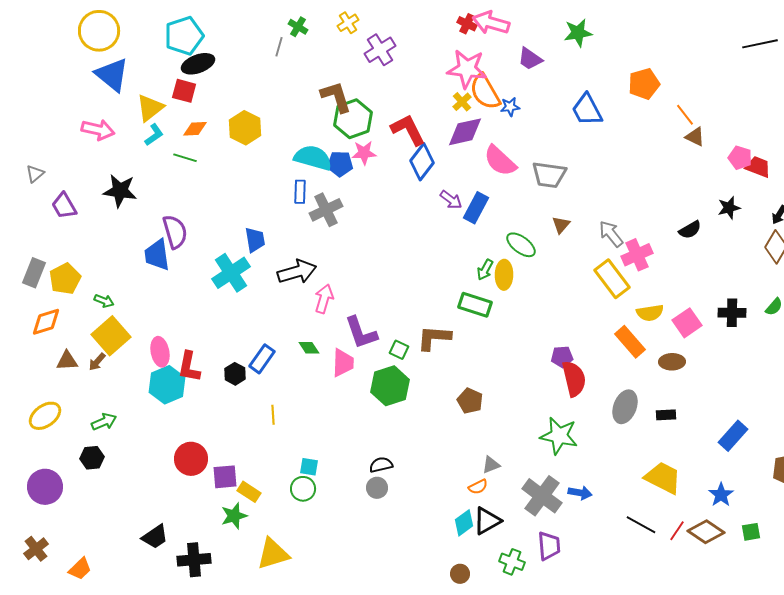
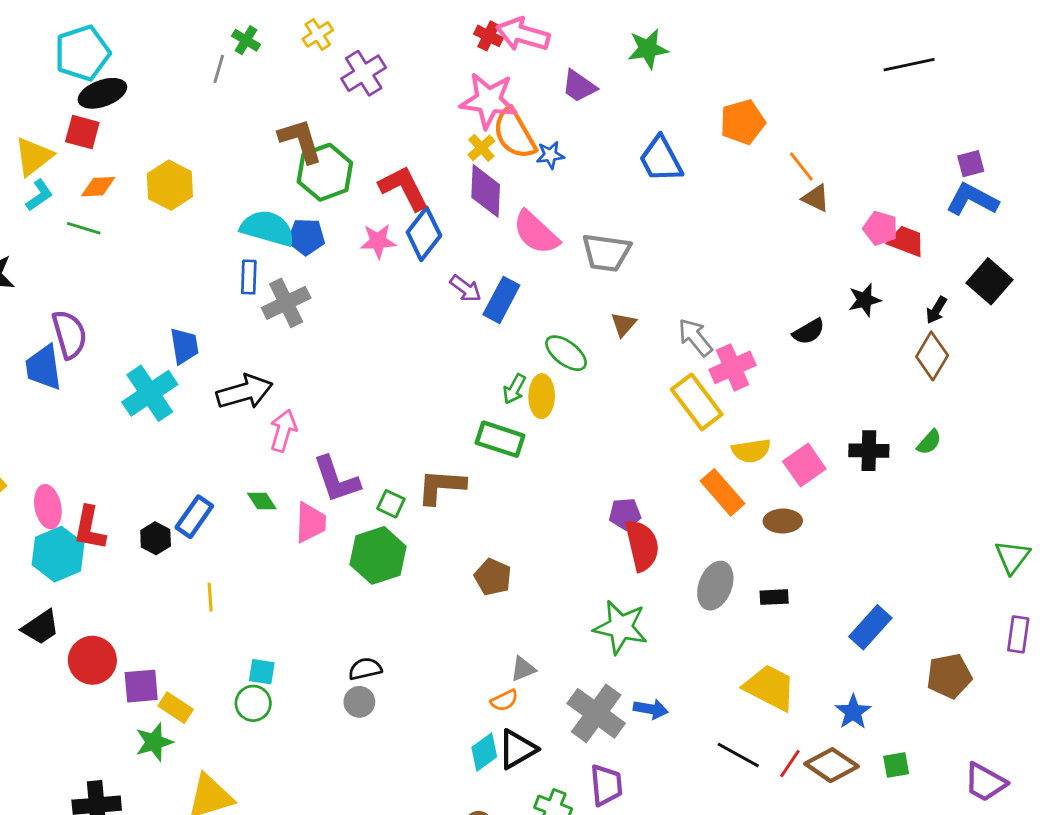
purple diamond: (465, 132) -> (486, 191), turned -75
pink star: (364, 153) -> (378, 241), moved
black trapezoid: (155, 537) -> (41, 627), moved

